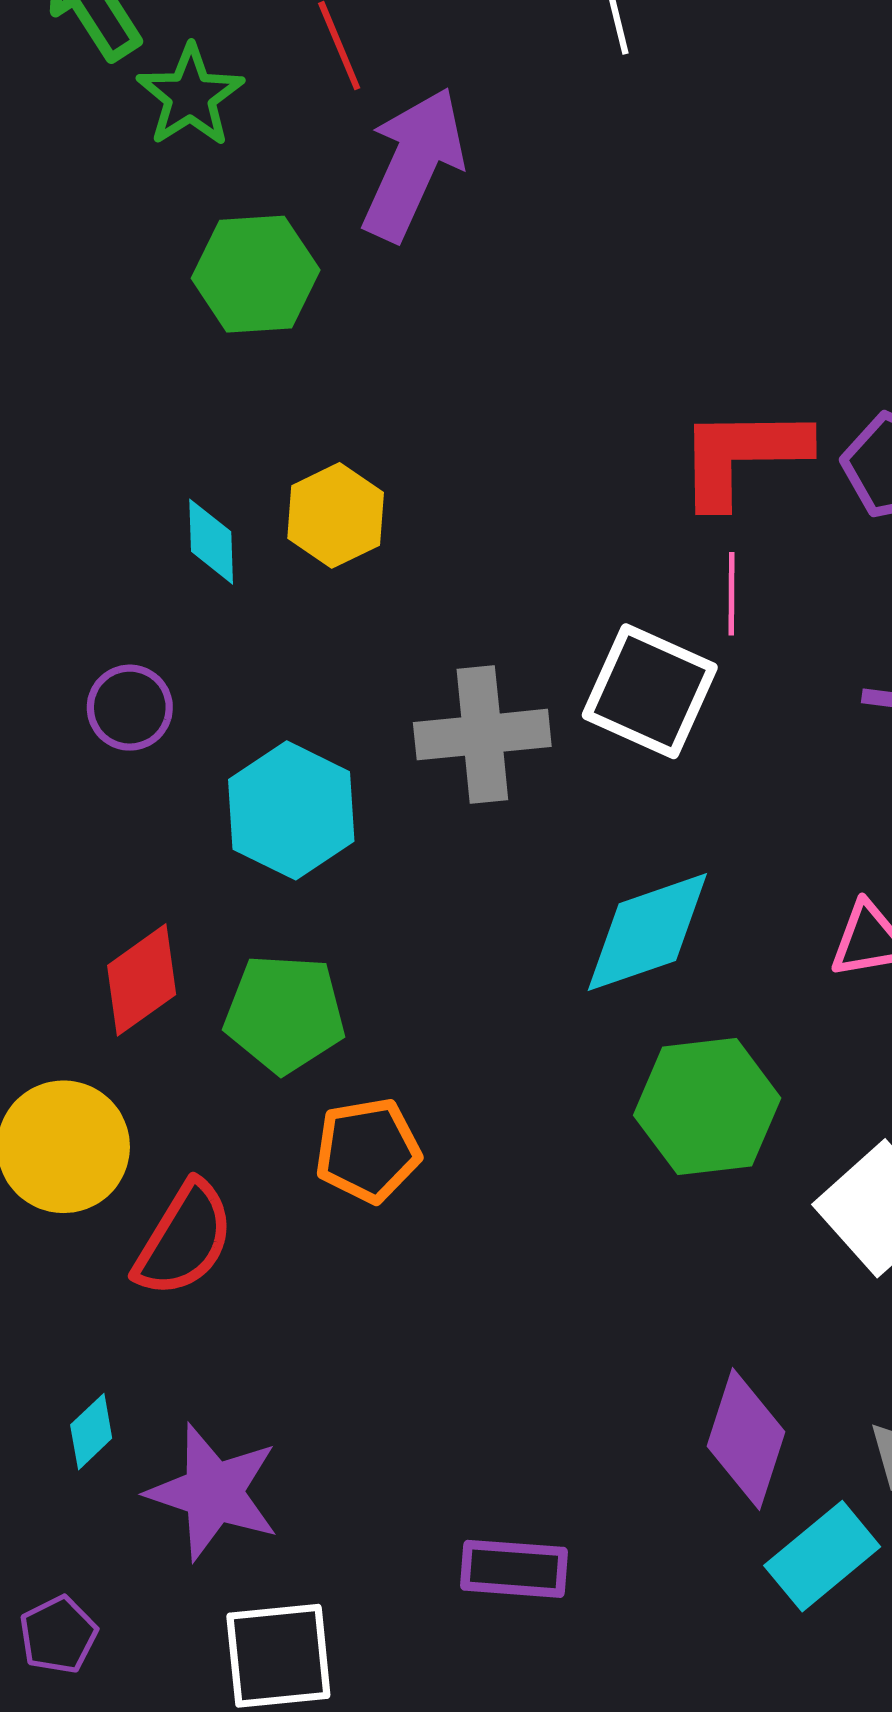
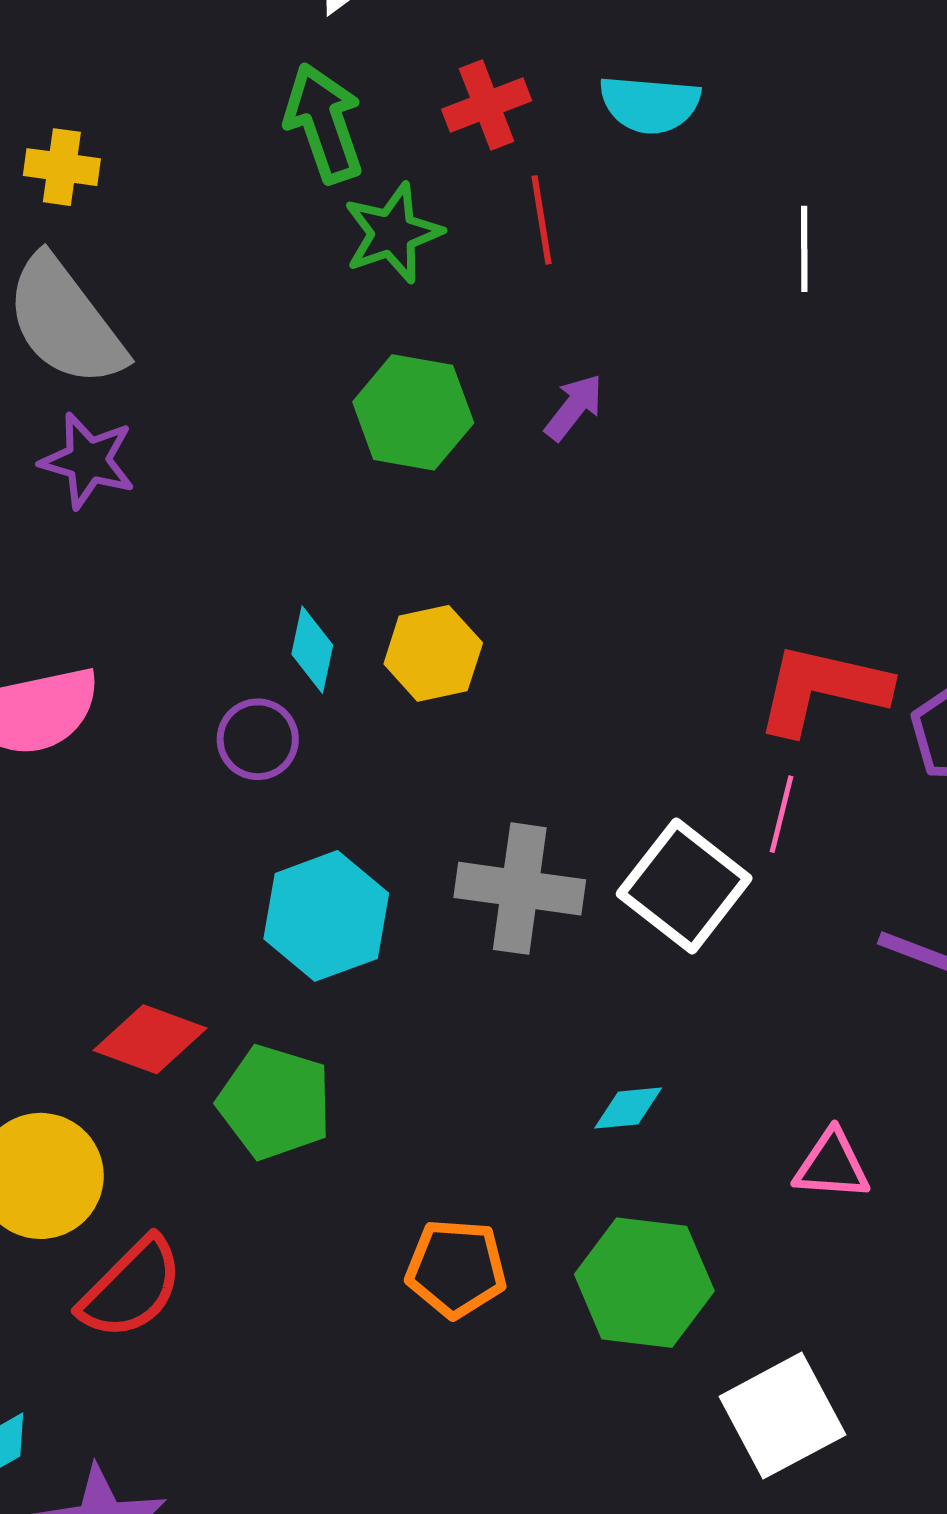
purple arrow: (413, 164) -> (574, 407), moved, size x0.5
purple circle: (130, 708) -> (258, 739), moved
cyan diamond: (647, 932) -> (628, 1108), size x0.5
red diamond: (142, 980) -> (150, 1039), turned 42
orange pentagon: (368, 1150) -> (456, 1268), moved

